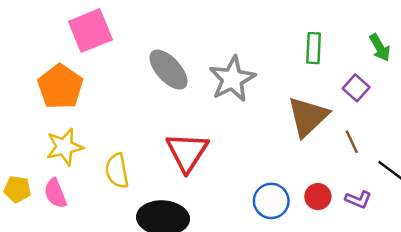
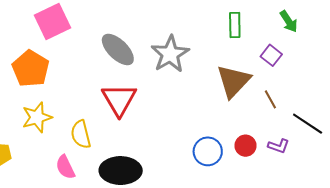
red triangle: (187, 152) -> (119, 100), moved
pink semicircle: (55, 193) -> (65, 167), moved

